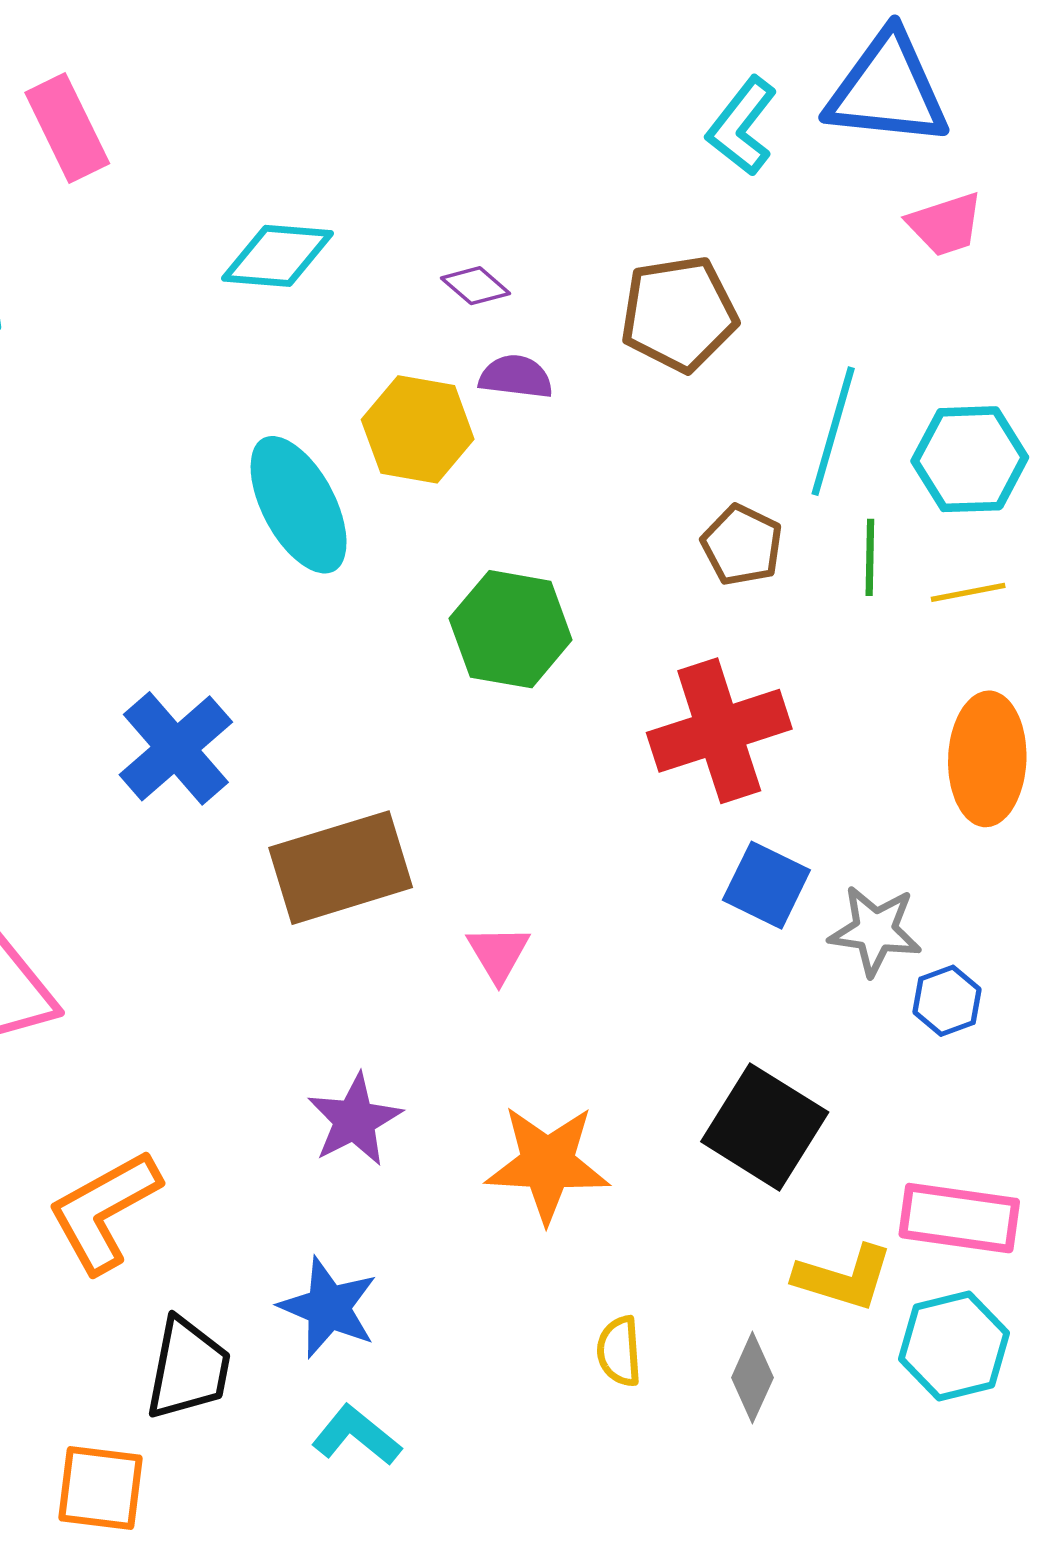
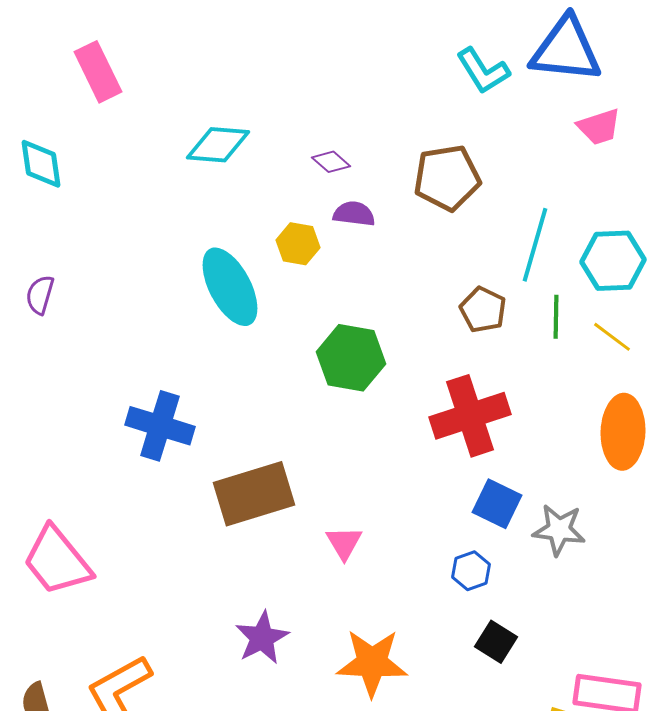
cyan L-shape: (742, 126) -> (483, 71), turned -70
yellow hexagon: (418, 429) -> (298, 244), size x0.7
yellow line: (968, 592) -> (612, 337), turned 48
blue cross: (176, 748) -> (160, 426), turned -32
blue hexagon: (947, 1001) -> (471, 571), moved
black square: (765, 1127) -> (496, 642), size x0.6

